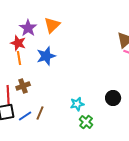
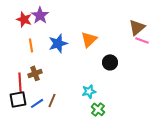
orange triangle: (52, 25) -> (89, 39), moved
red star: (18, 43) -> (24, 19), moved
black circle: (113, 98) -> (110, 62), moved

